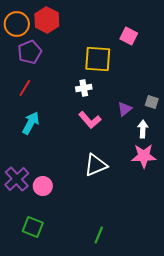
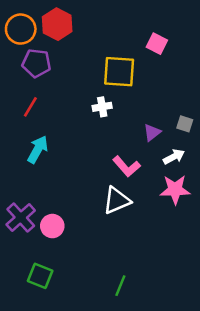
purple pentagon: (30, 52) -> (36, 63), turned 30
pink L-shape: (90, 120) -> (126, 166), moved
white arrow: (143, 129) -> (174, 157), turned 60

